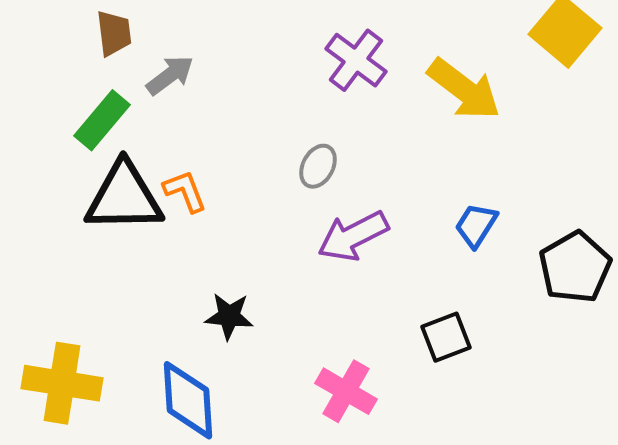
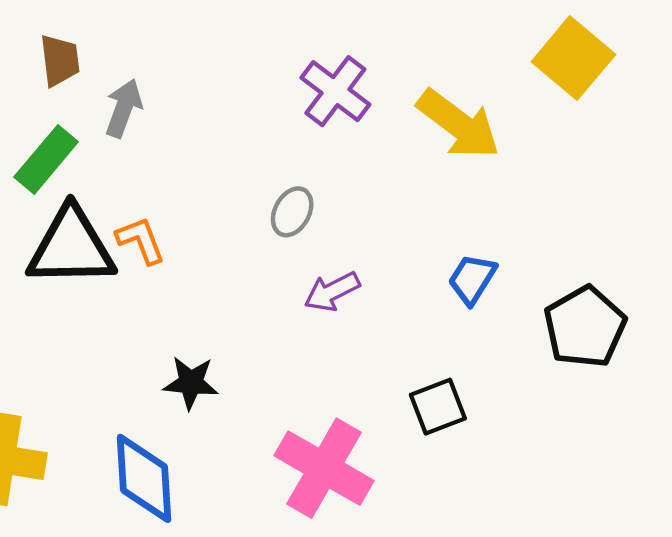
gray arrow: (170, 75) -> (124, 108), turned -33
purple arrow: (353, 236) -> (332, 292), size x0.7
pink cross: (346, 391) -> (324, 468), size x1.4

